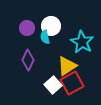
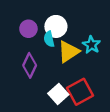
cyan star: (82, 42) -> (91, 45), size x0.7
yellow triangle: (67, 66) -> (69, 52), moved

